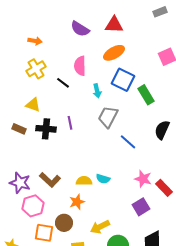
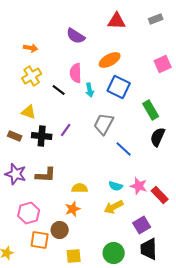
red triangle: (114, 25) -> (117, 21), moved
cyan arrow: (97, 91) -> (90, 90), moved
green rectangle: (146, 95) -> (151, 110), moved
purple line: (70, 123) -> (66, 130), turned 48
cyan semicircle: (103, 179) -> (116, 186), moved
brown L-shape: (50, 180) -> (46, 175), moved, turned -40
purple star: (20, 183) -> (16, 174), moved
purple square: (141, 207) -> (142, 225), moved
yellow arrow: (100, 227) -> (114, 207), moved

